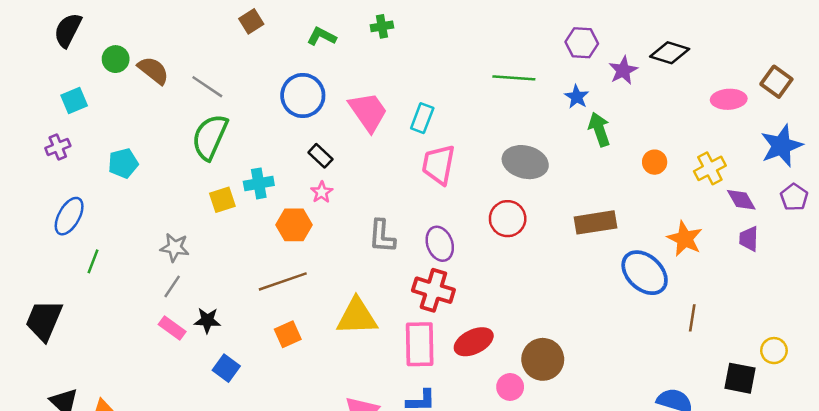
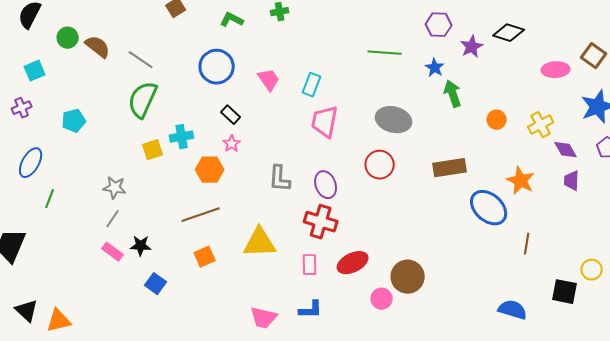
pink trapezoid: (368, 112) -> (269, 80), size x0.7
pink rectangle: (420, 344) -> (310, 265), size x0.6

